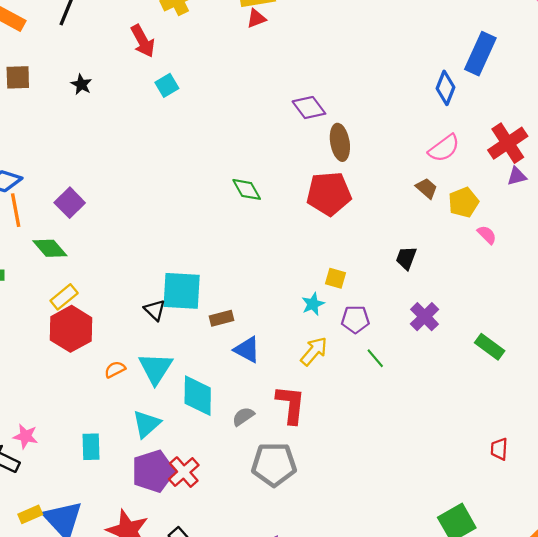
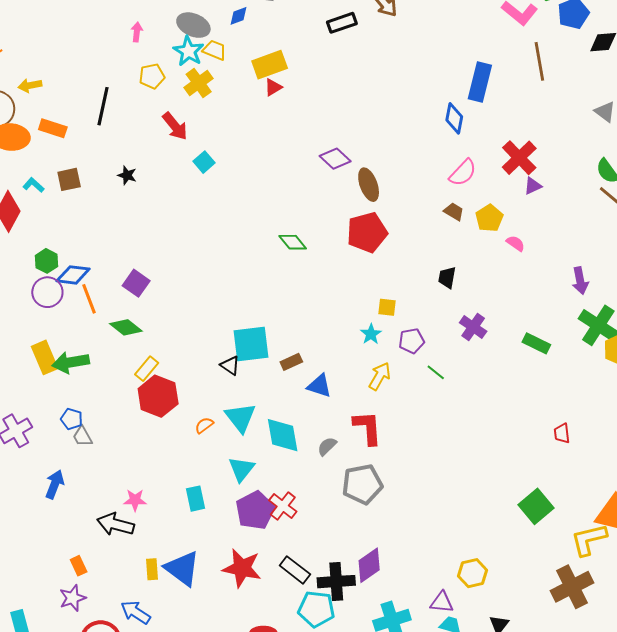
yellow rectangle: (30, 514) -> (152, 569), turned -60

